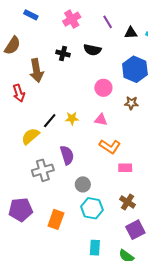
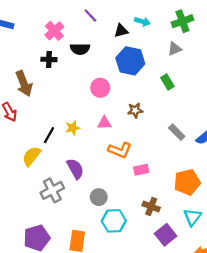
pink cross: (72, 19) -> (54, 31), moved
black triangle: (131, 33) -> (121, 31), moved
brown star: (131, 103) -> (135, 110), moved

